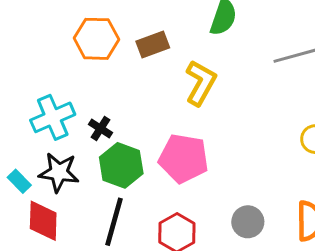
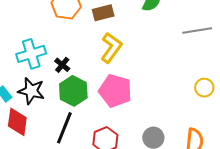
yellow L-shape: (201, 83) -> (111, 48), moved

